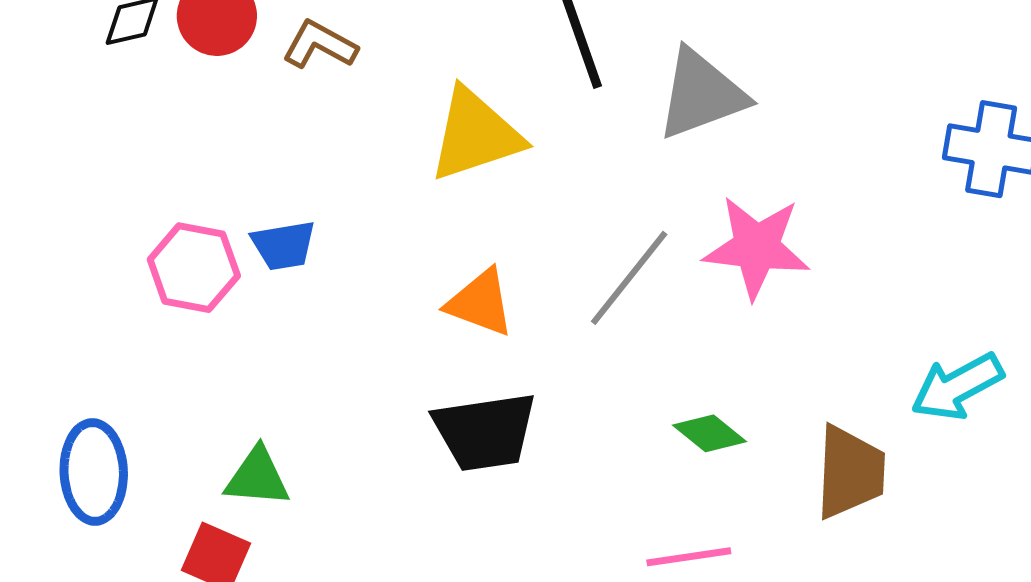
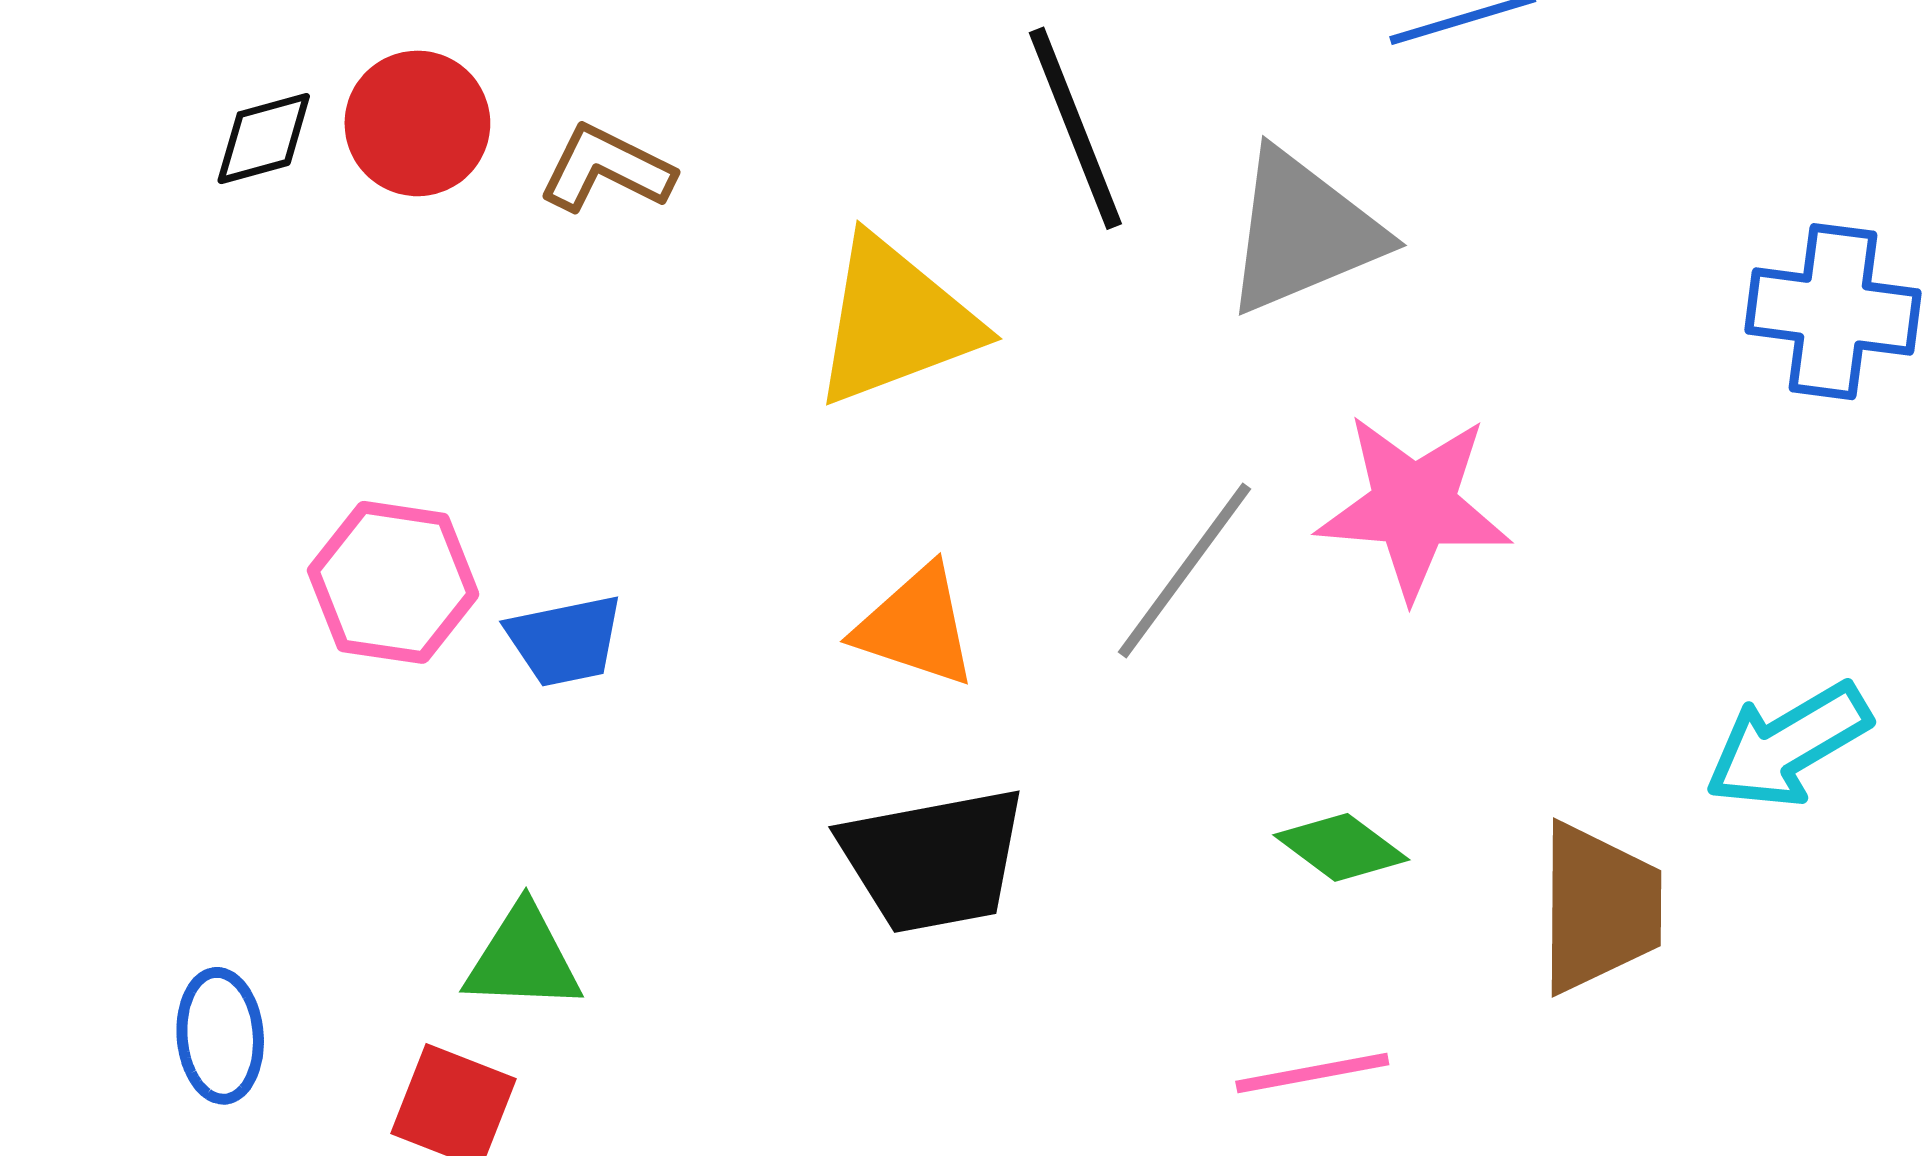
blue trapezoid: (284, 245) -> (565, 640), moved
blue ellipse: (94, 472) -> (220, 1036), moved, size x0.7

